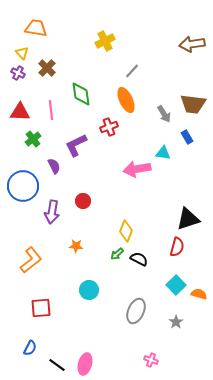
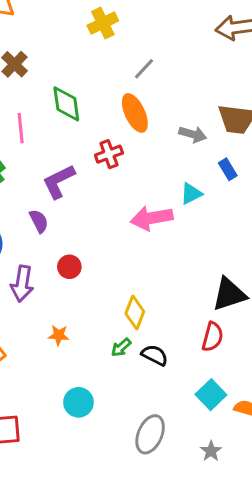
gray arrow: (164, 114) -> (193, 134), turned -42
cyan triangle: (163, 153) -> (191, 194), turned -35
purple semicircle: (54, 166) -> (39, 221), moved

